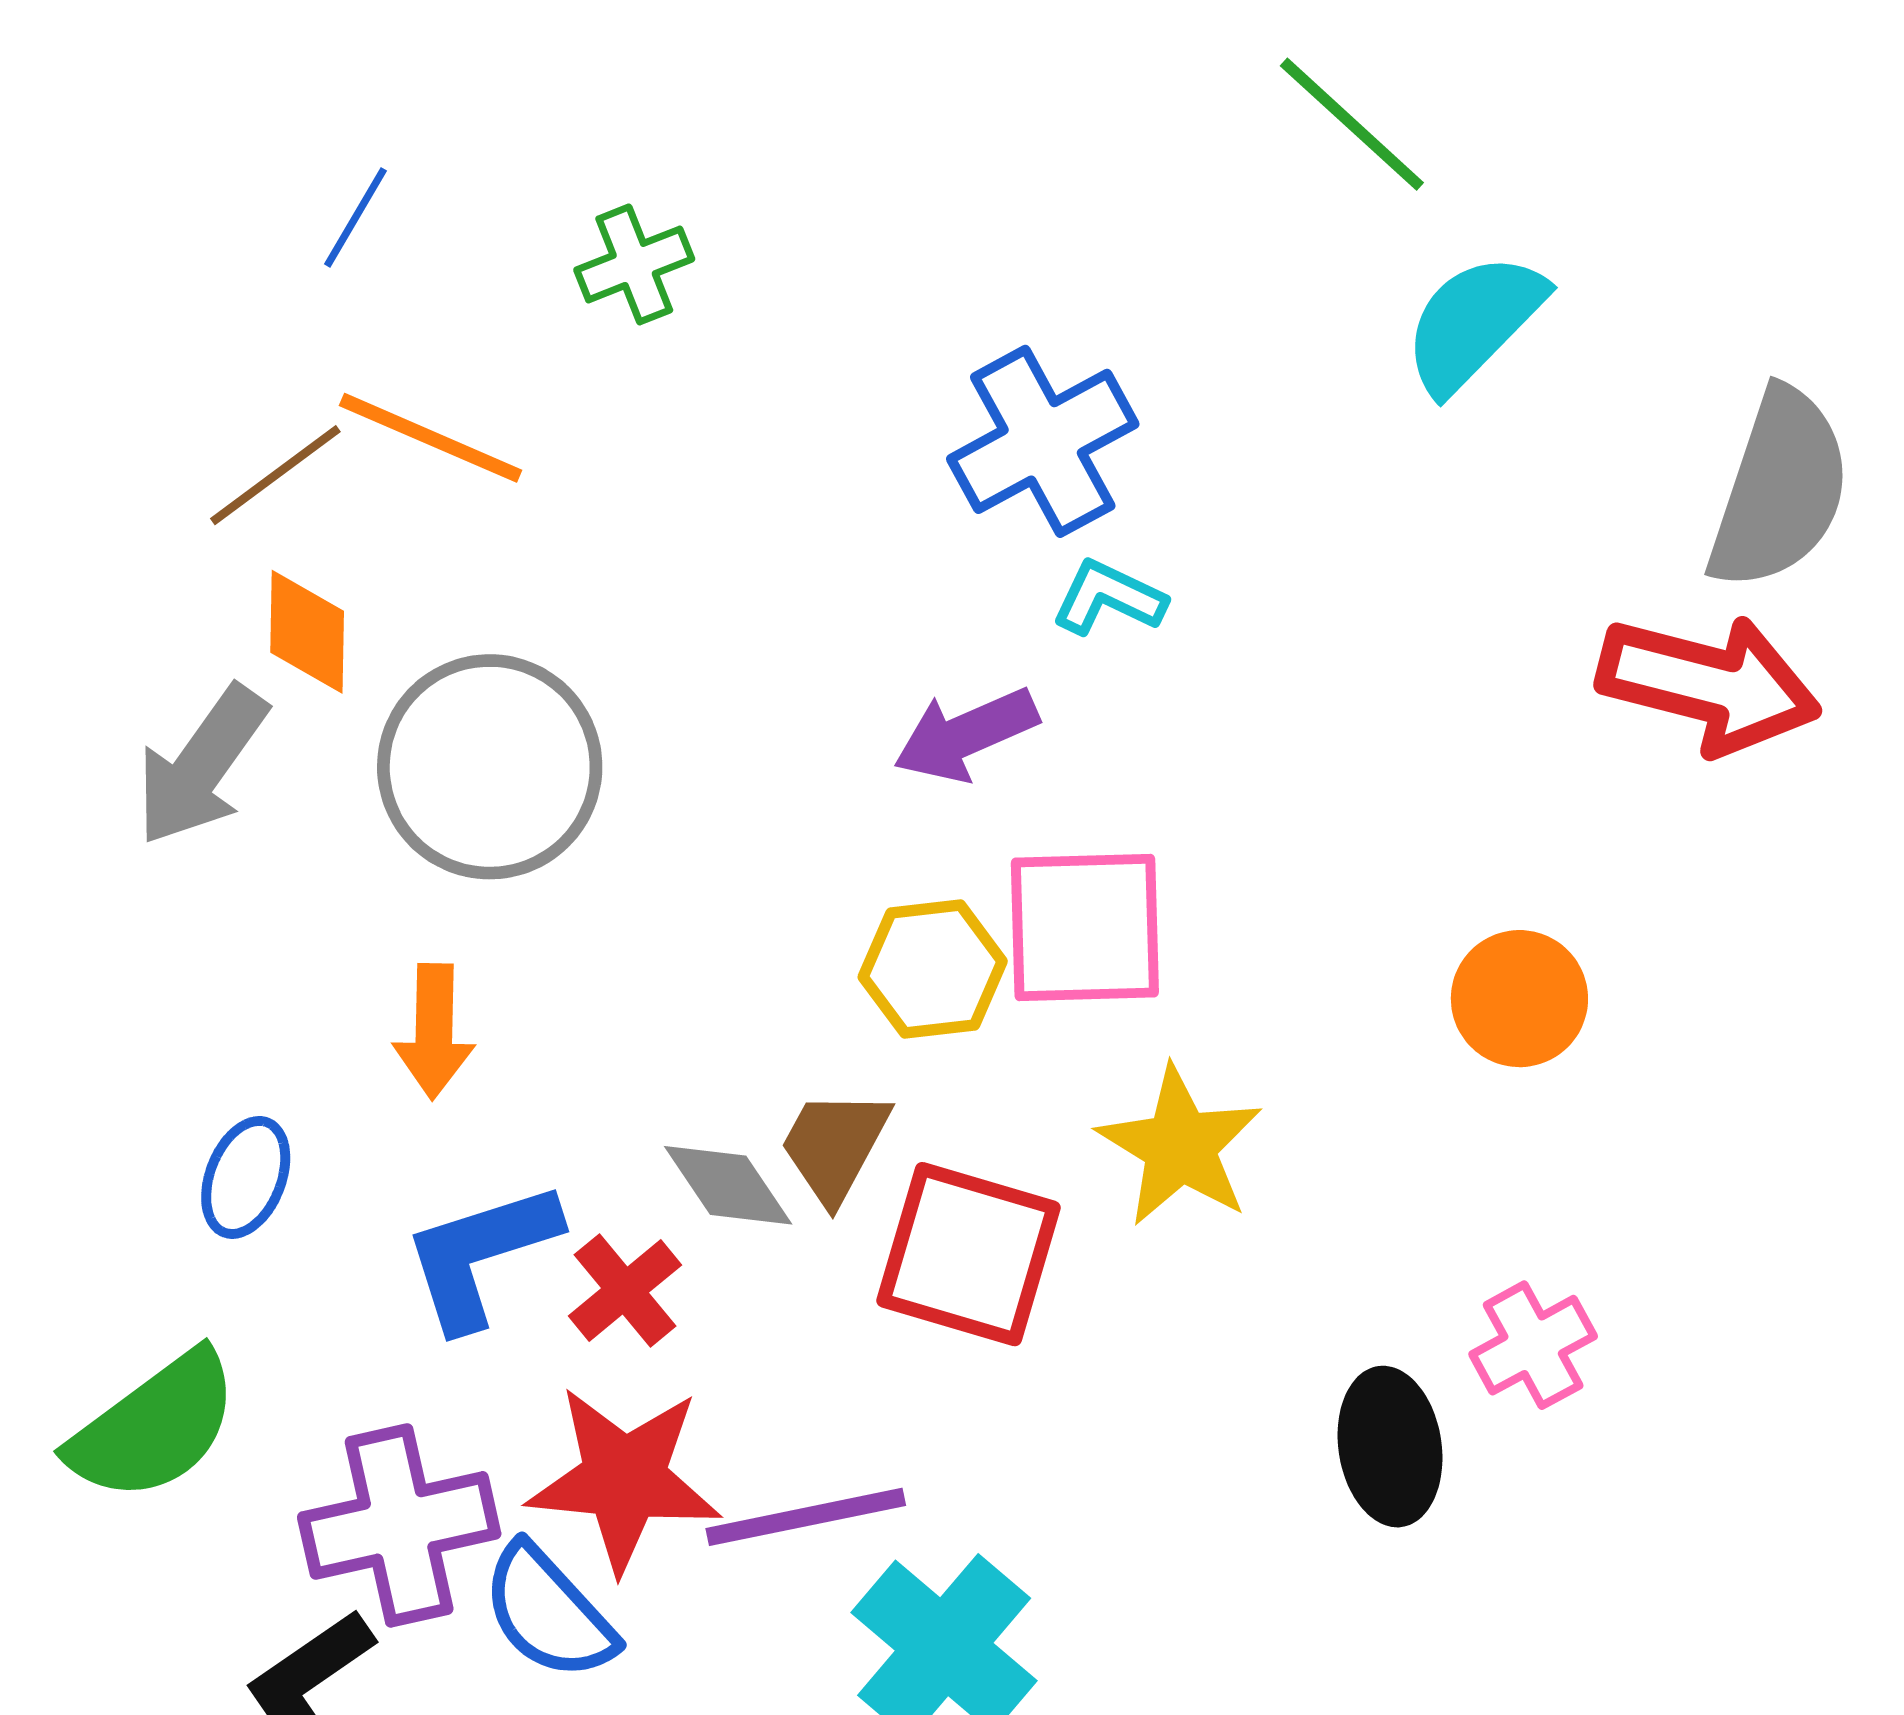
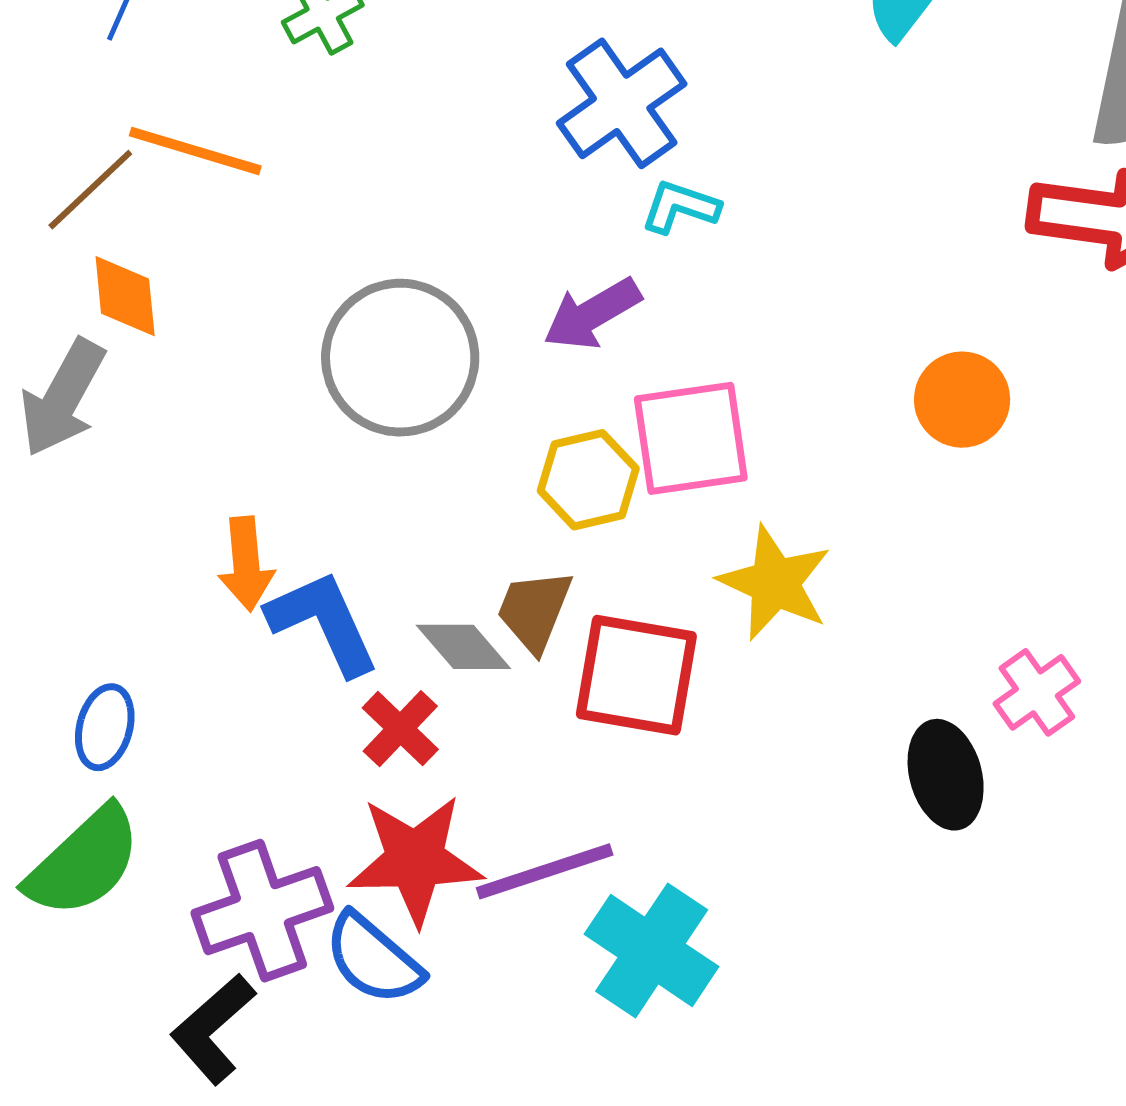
gray circle: (490, 767) -> (400, 358), moved
orange circle: (1519, 999) -> (962, 400), moved
blue ellipse: (246, 1177) -> (105, 727), moved
blue L-shape: (481, 1255) -> (323, 623), moved, turned 90

